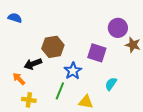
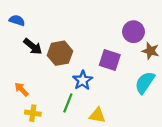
black arrow: (33, 64) -> (33, 46), moved, turned -120
cyan semicircle: (111, 84) -> (145, 83), moved, size x1.5

